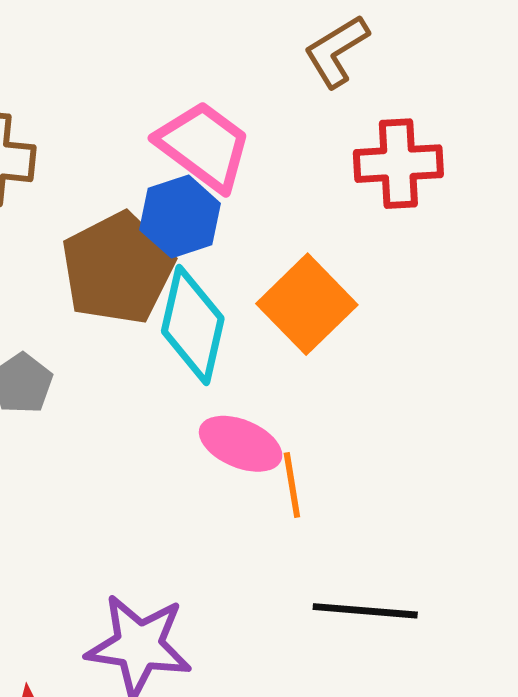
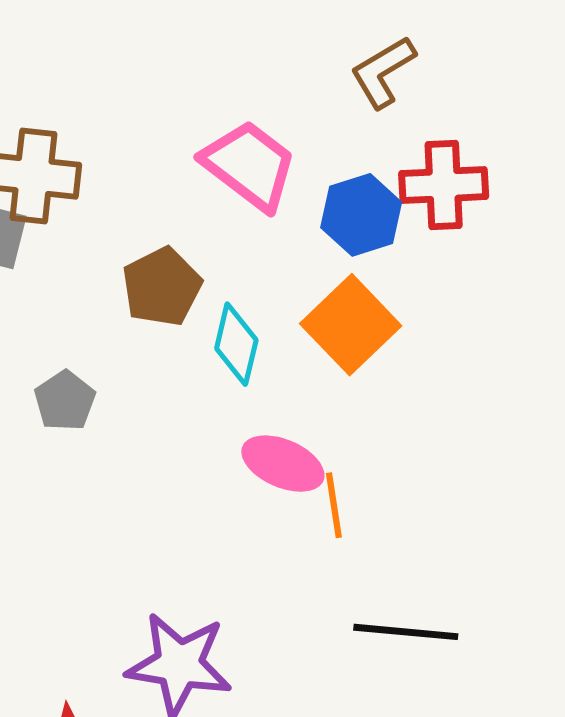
blue hexagon: (180, 217) -> (361, 215), moved
brown pentagon: (118, 268) -> (162, 287), size x0.7
cyan diamond: (193, 325) -> (236, 344), size x0.7

